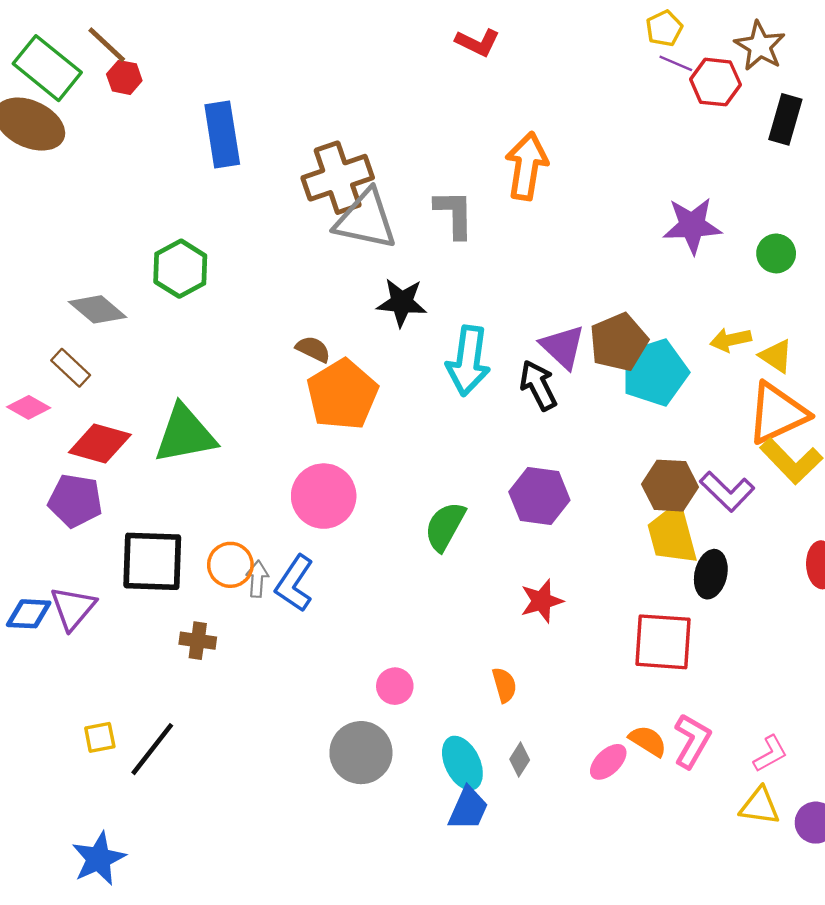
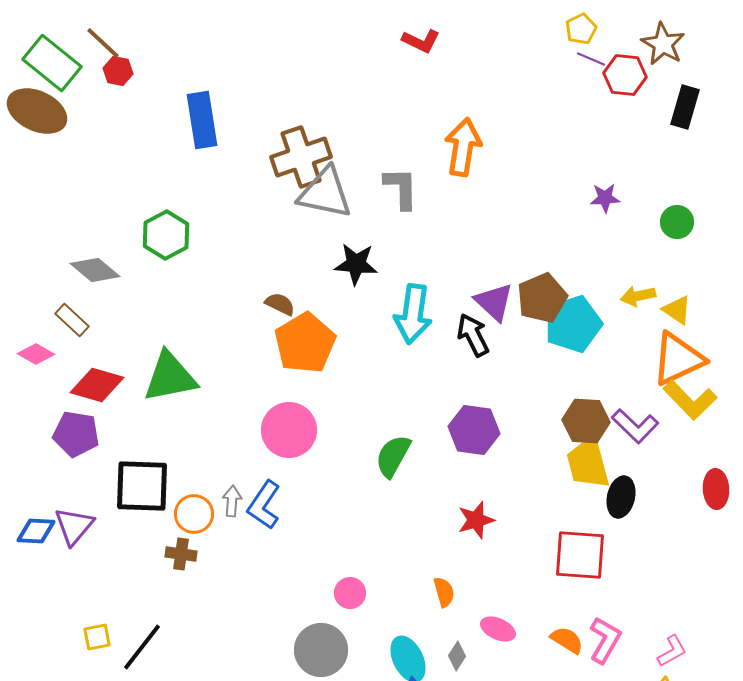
purple star: (692, 225) -> (605, 198), size x0.6
orange circle: (230, 565) -> (194, 514), moved
pink ellipse: (608, 762) -> (498, 629), moved, turned 68

